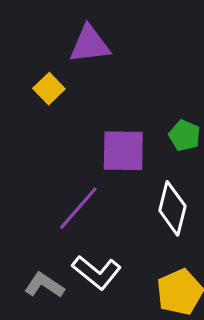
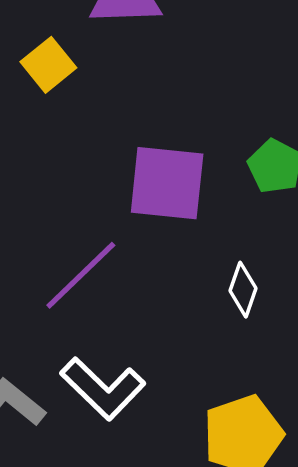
white diamond: (172, 208) -> (243, 290), size x0.6

